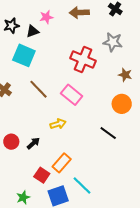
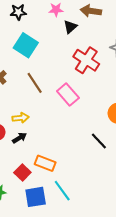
black triangle: (33, 31) -> (70, 27), moved, turned -32
yellow arrow: (58, 124) -> (21, 118), moved
orange rectangle: (62, 163) -> (45, 163), turned 60

